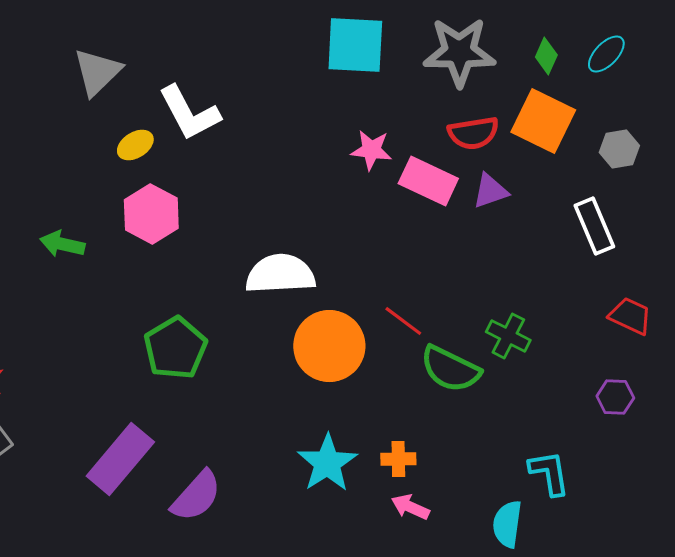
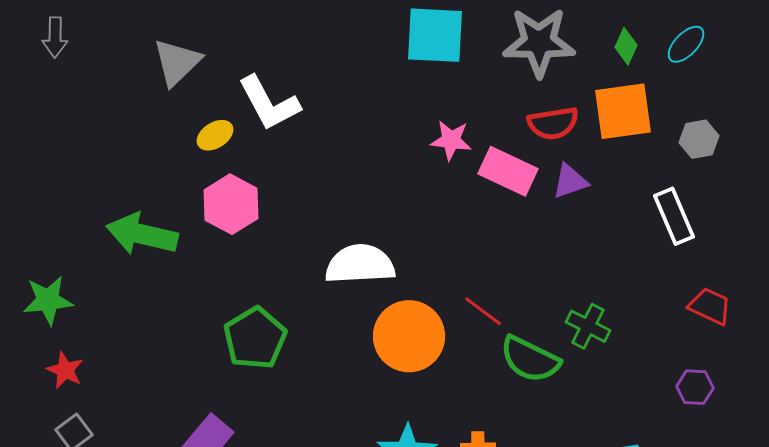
orange square: (543, 121) -> (623, 111), turned -34
green arrow: (62, 244) -> (142, 234), size x1.6

